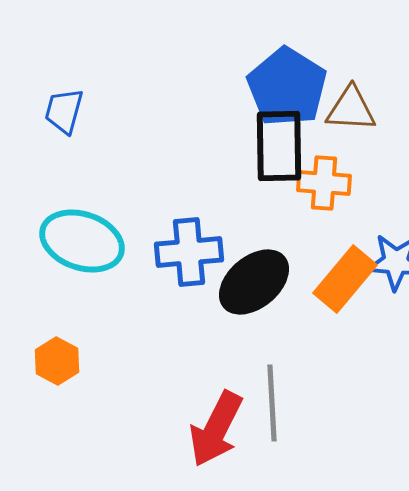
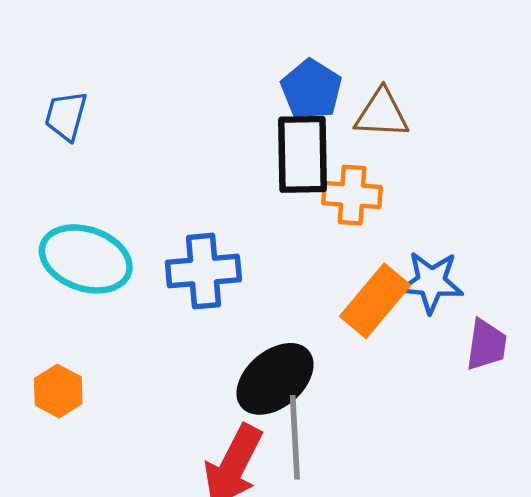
blue pentagon: (287, 87) -> (311, 89), size x0.7
black ellipse: (254, 282) -> (275, 379), moved

